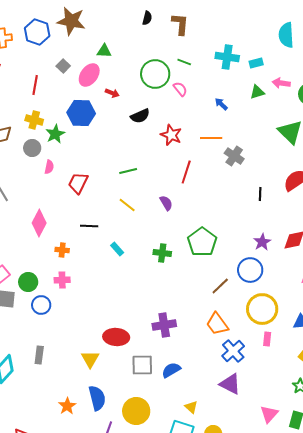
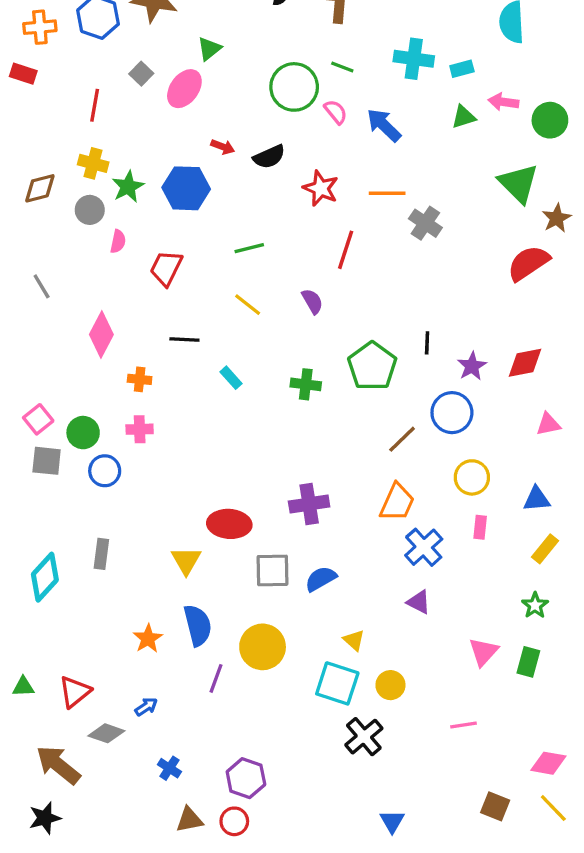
green triangle: (104, 51) -> (209, 49), turned -42
red arrow: (112, 93) -> (223, 147), moved
blue arrow: (221, 104) -> (384, 125), moved, size x1.6
blue hexagon: (81, 113) -> (186, 188), moved
black line: (260, 194) -> (427, 343), moved
yellow circle: (262, 309) -> (472, 477), size x0.7
orange trapezoid: (217, 324) -> (397, 502), turned -120
purple triangle: (230, 384) -> (419, 602), size x0.7

